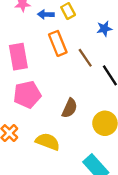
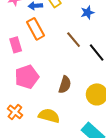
orange rectangle: (58, 43) -> (36, 29), moved
pink rectangle: (18, 57) -> (16, 45), size x0.7

